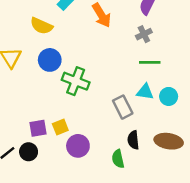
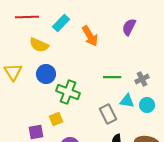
gray cross: (144, 34) -> (142, 79), moved
green line: (150, 62) -> (112, 77), moved
yellow square: (60, 127) -> (56, 119), moved

